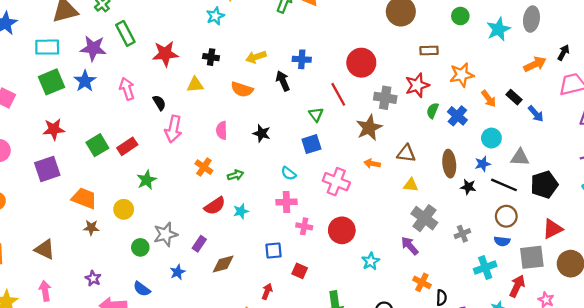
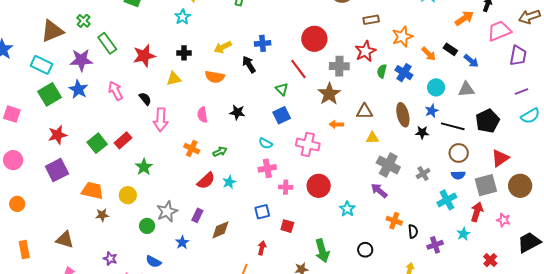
cyan rectangle: (47, 47) -> (42, 65), turned 35
gray triangle: (520, 157) -> (466, 89), moved

